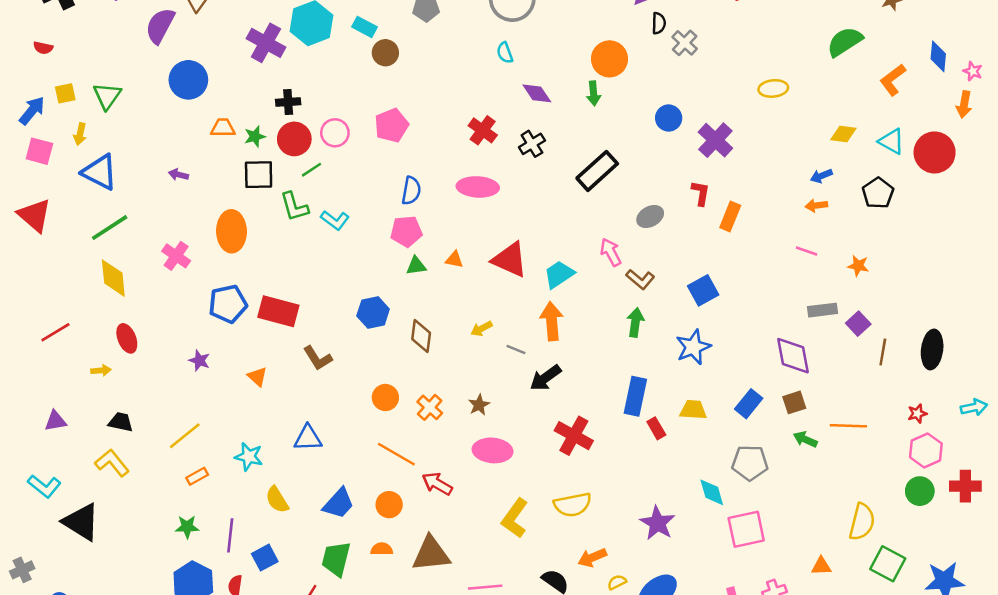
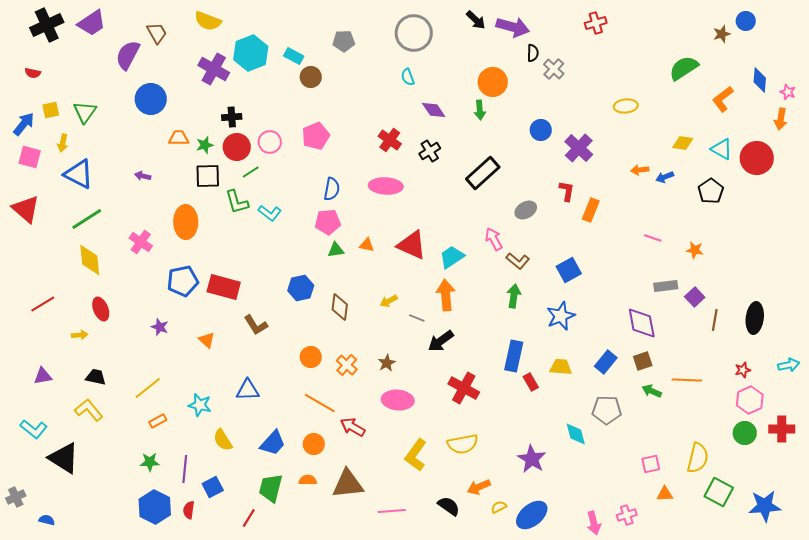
orange arrow: (816, 205) -> (640, 170), moved
pink square: (746, 529) -> (651, 464), moved, size x0.6

